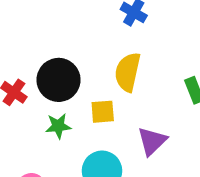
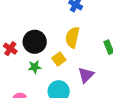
yellow square: (103, 112) -> (59, 59), turned -32

